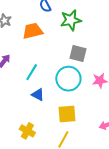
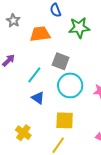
gray square: (78, 54) -> (61, 61), moved

